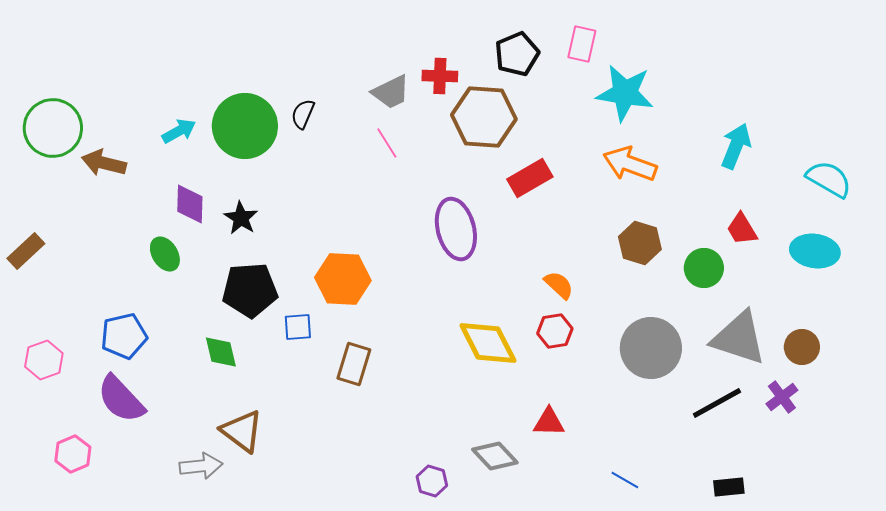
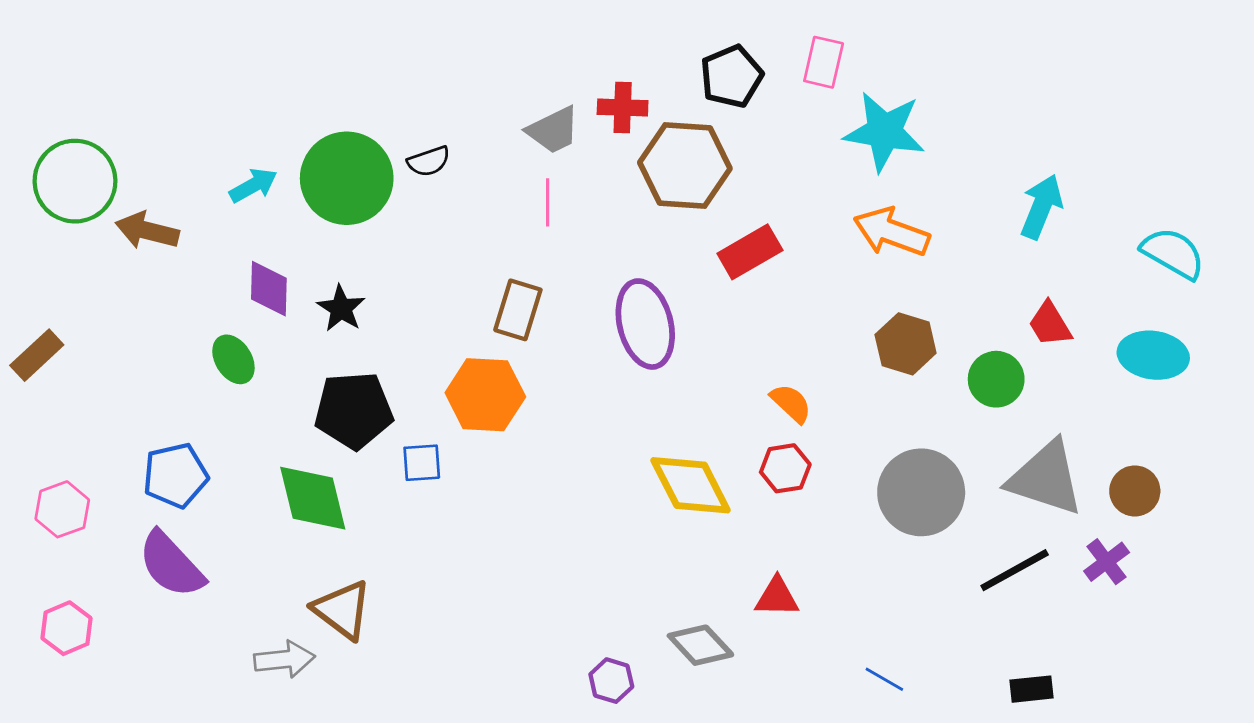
black semicircle: (303, 114) -> (429, 161), turned -132
pink line: (387, 143) -> (548, 202), turned 32
green diamond: (221, 352) -> (313, 498), size x1.5
brown rectangle: (354, 364) -> (518, 310), moved
pink hexagon: (73, 454) -> (67, 628), moved

